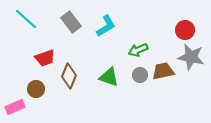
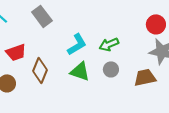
cyan L-shape: (106, 26) -> (77, 44), moved
brown trapezoid: (163, 71) -> (145, 77), moved

